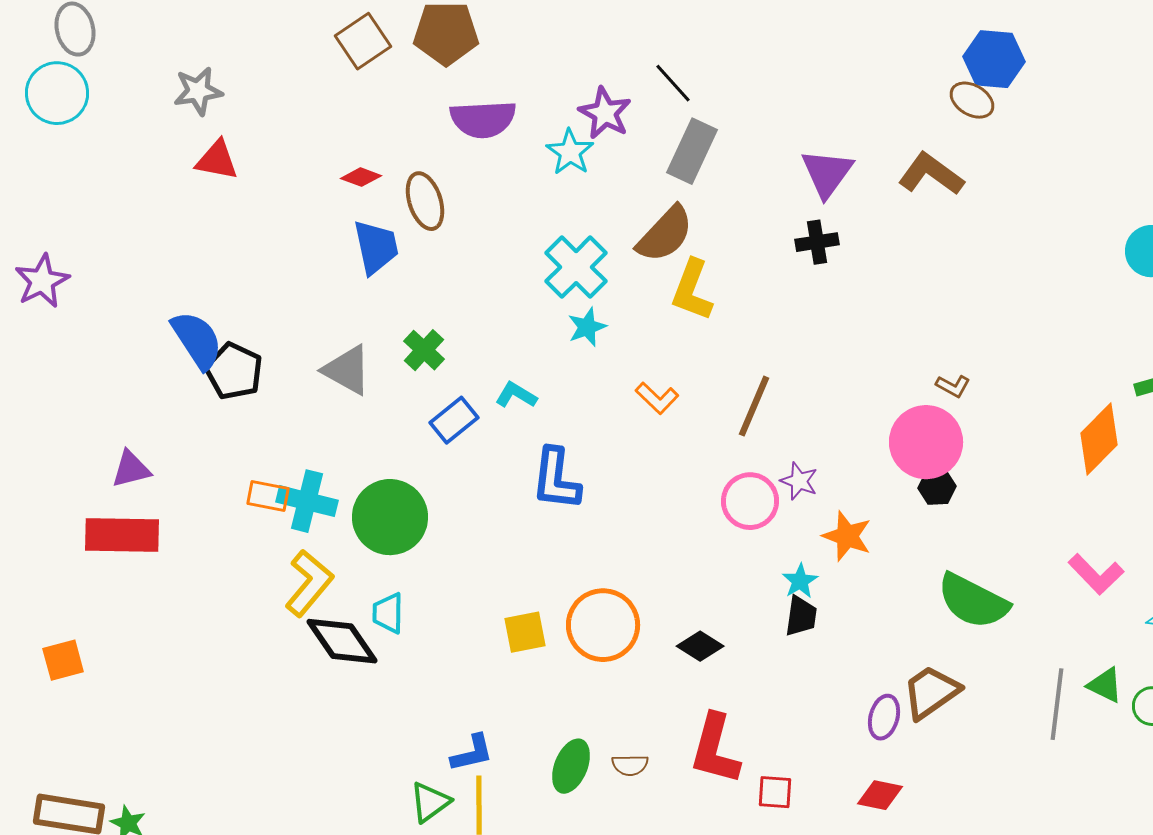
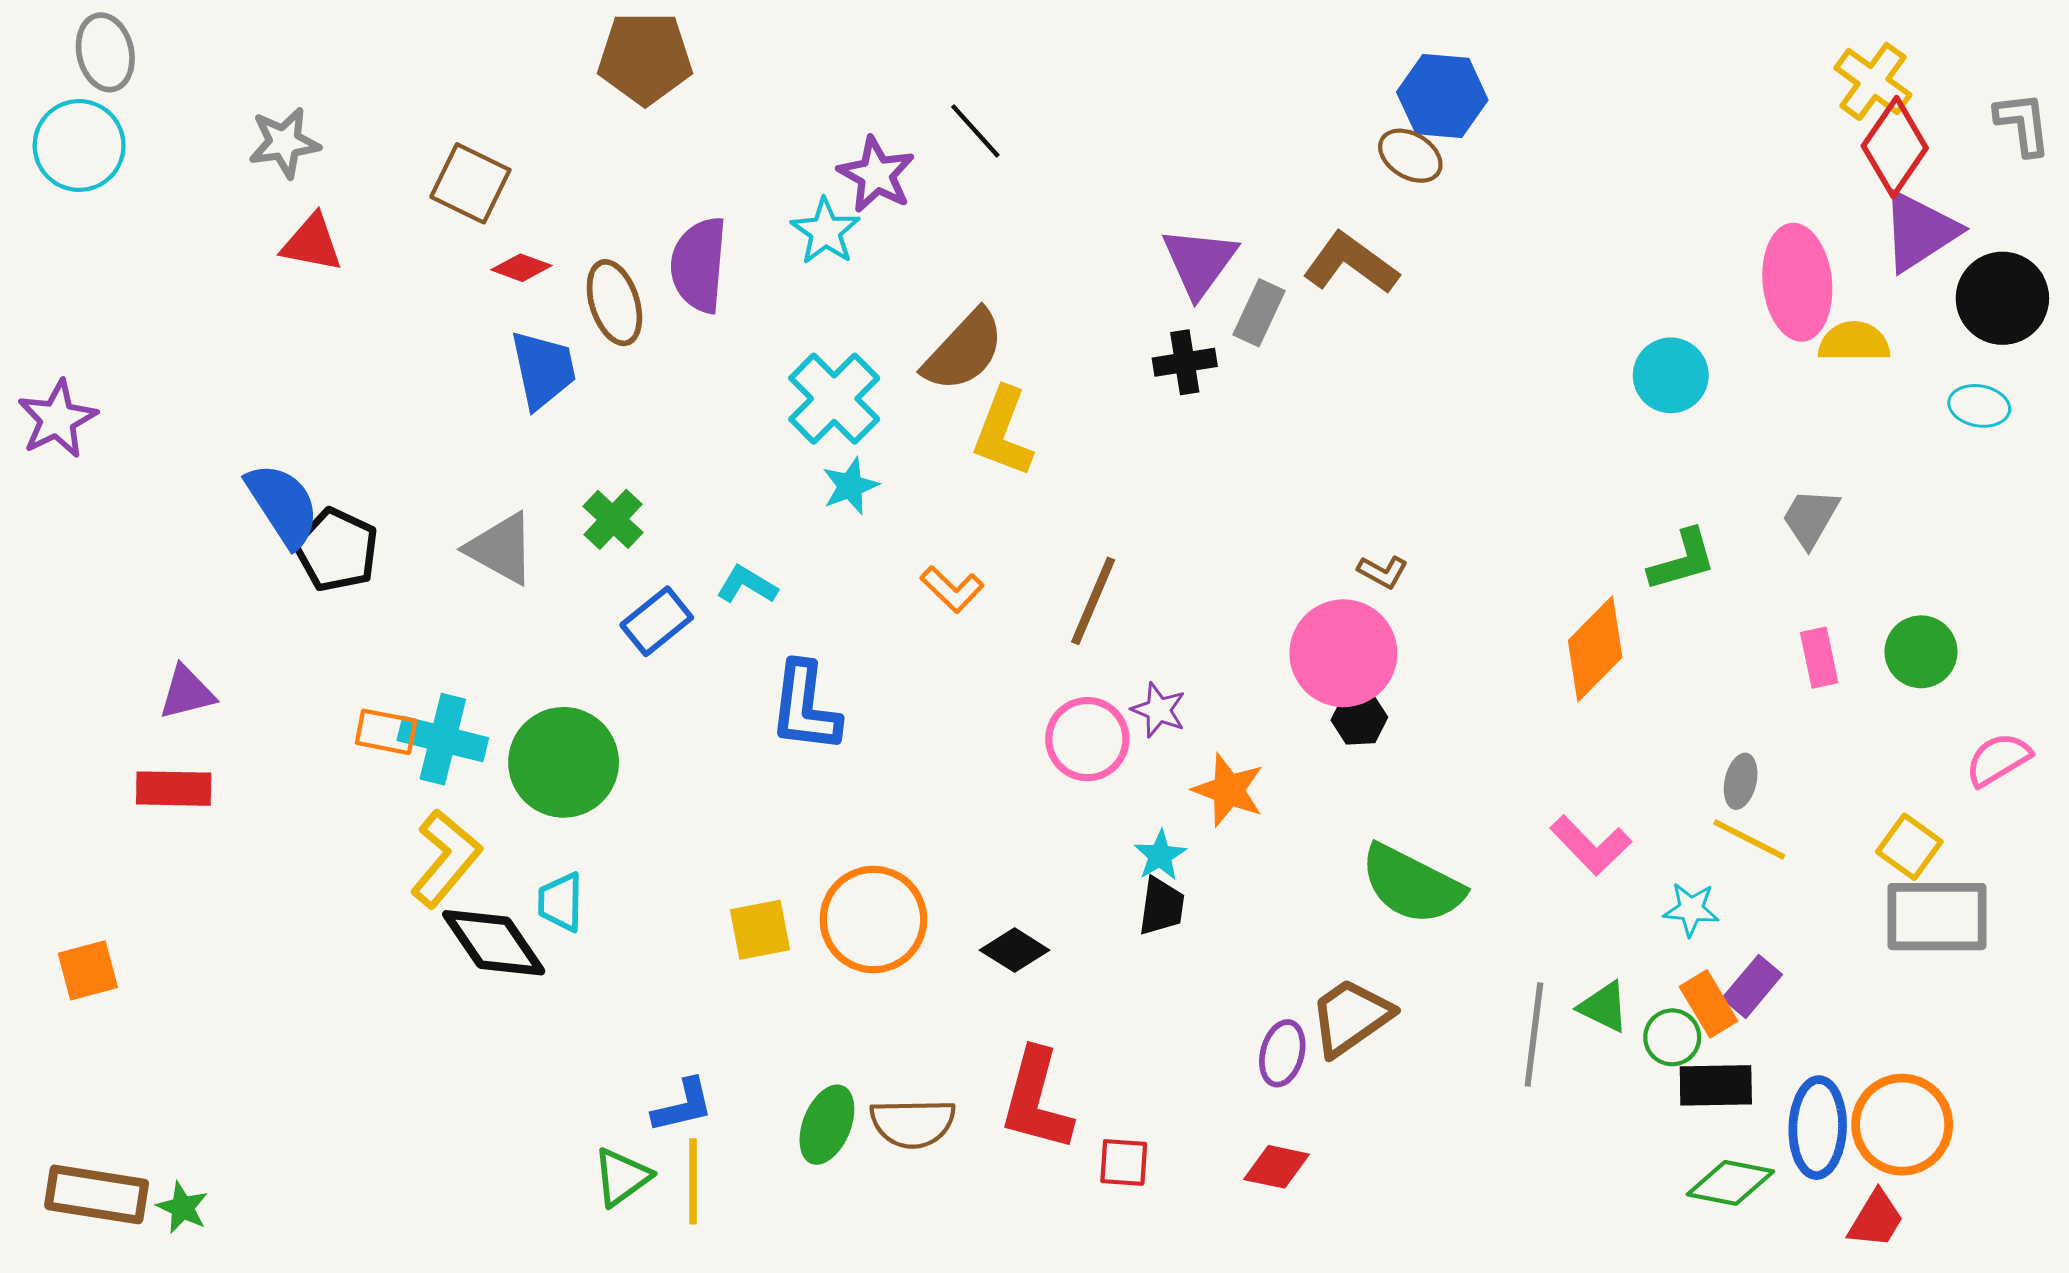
brown square: (363, 41) -> (470, 183), moved, turned -30
purple semicircle: (483, 119) -> (699, 265), moved, turned 98
gray rectangle: (692, 151) -> (1259, 313), moved, size x0.7
red rectangle: (122, 535) -> (174, 789), size x0.7
brown semicircle: (630, 765) -> (913, 1123), size x1.6

